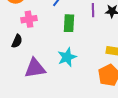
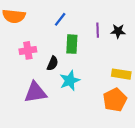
pink cross: (29, 19) -> (28, 50), moved
black semicircle: (17, 41) -> (53, 63), moved

